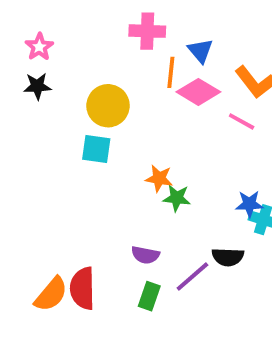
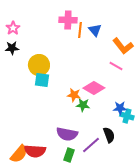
orange line: (171, 72) -> (80, 30), moved
pink diamond: (198, 92) -> (94, 88), moved
yellow circle: (108, 106) -> (39, 65), moved
purple semicircle: (145, 255) -> (67, 134), size x1.5
black semicircle: (228, 257) -> (109, 135), turned -112
red semicircle: (82, 288) -> (35, 151), turned -85

